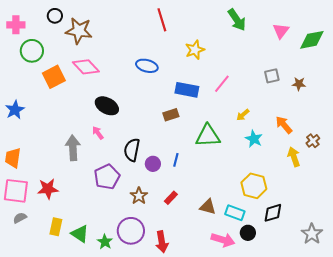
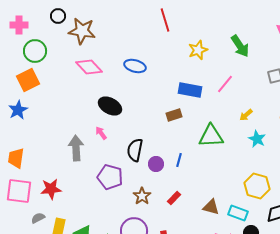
green arrow: (237, 20) -> (240, 46), moved
blue ellipse: (147, 66) -> (135, 66), moved
orange square: (54, 77) -> (28, 80), moved
purple pentagon: (107, 177) -> (110, 177), turned -30
gray semicircle: (20, 218) -> (38, 218), moved

